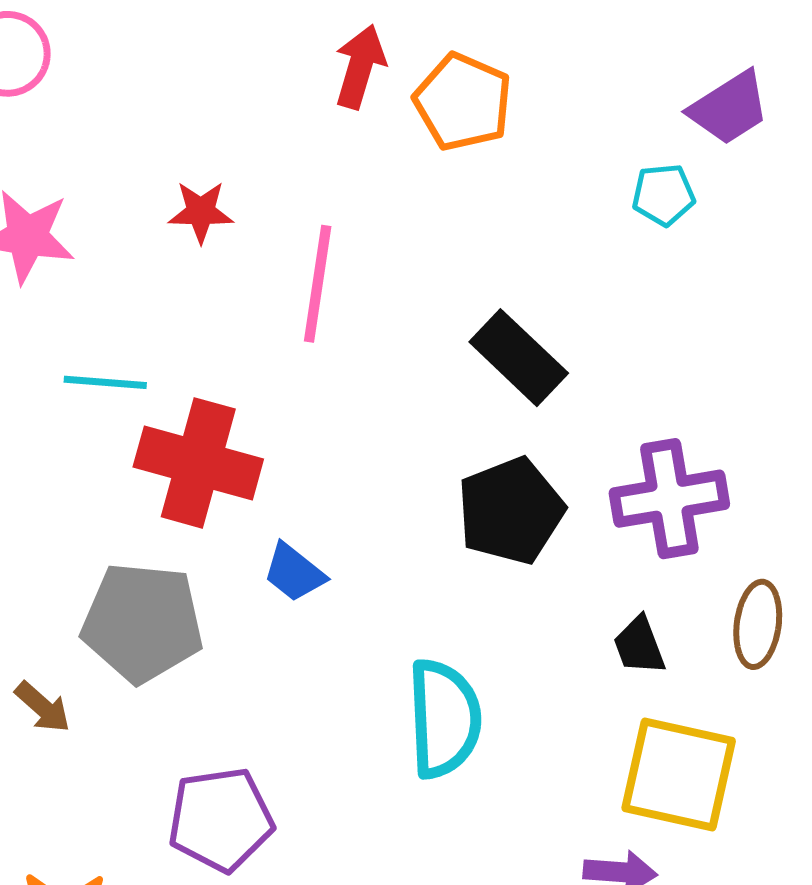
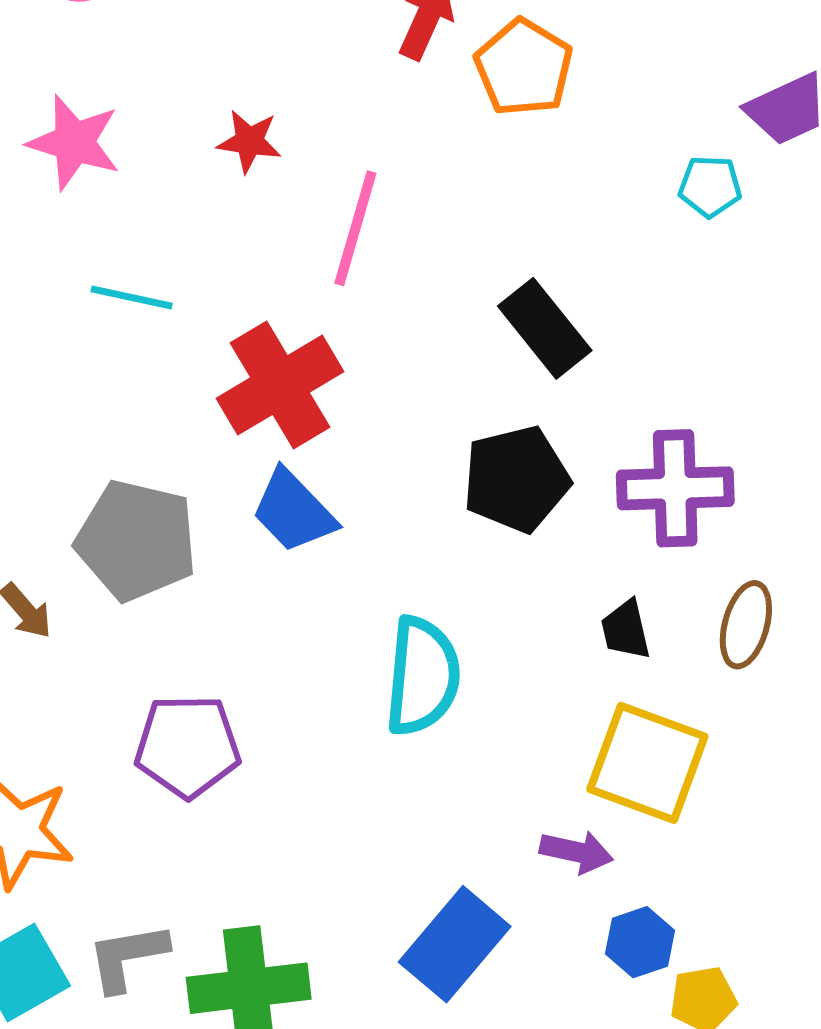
red cross: (198, 463) -> (280, 385), moved, turned 36
blue trapezoid: (294, 572) -> (294, 511), size x1.4

